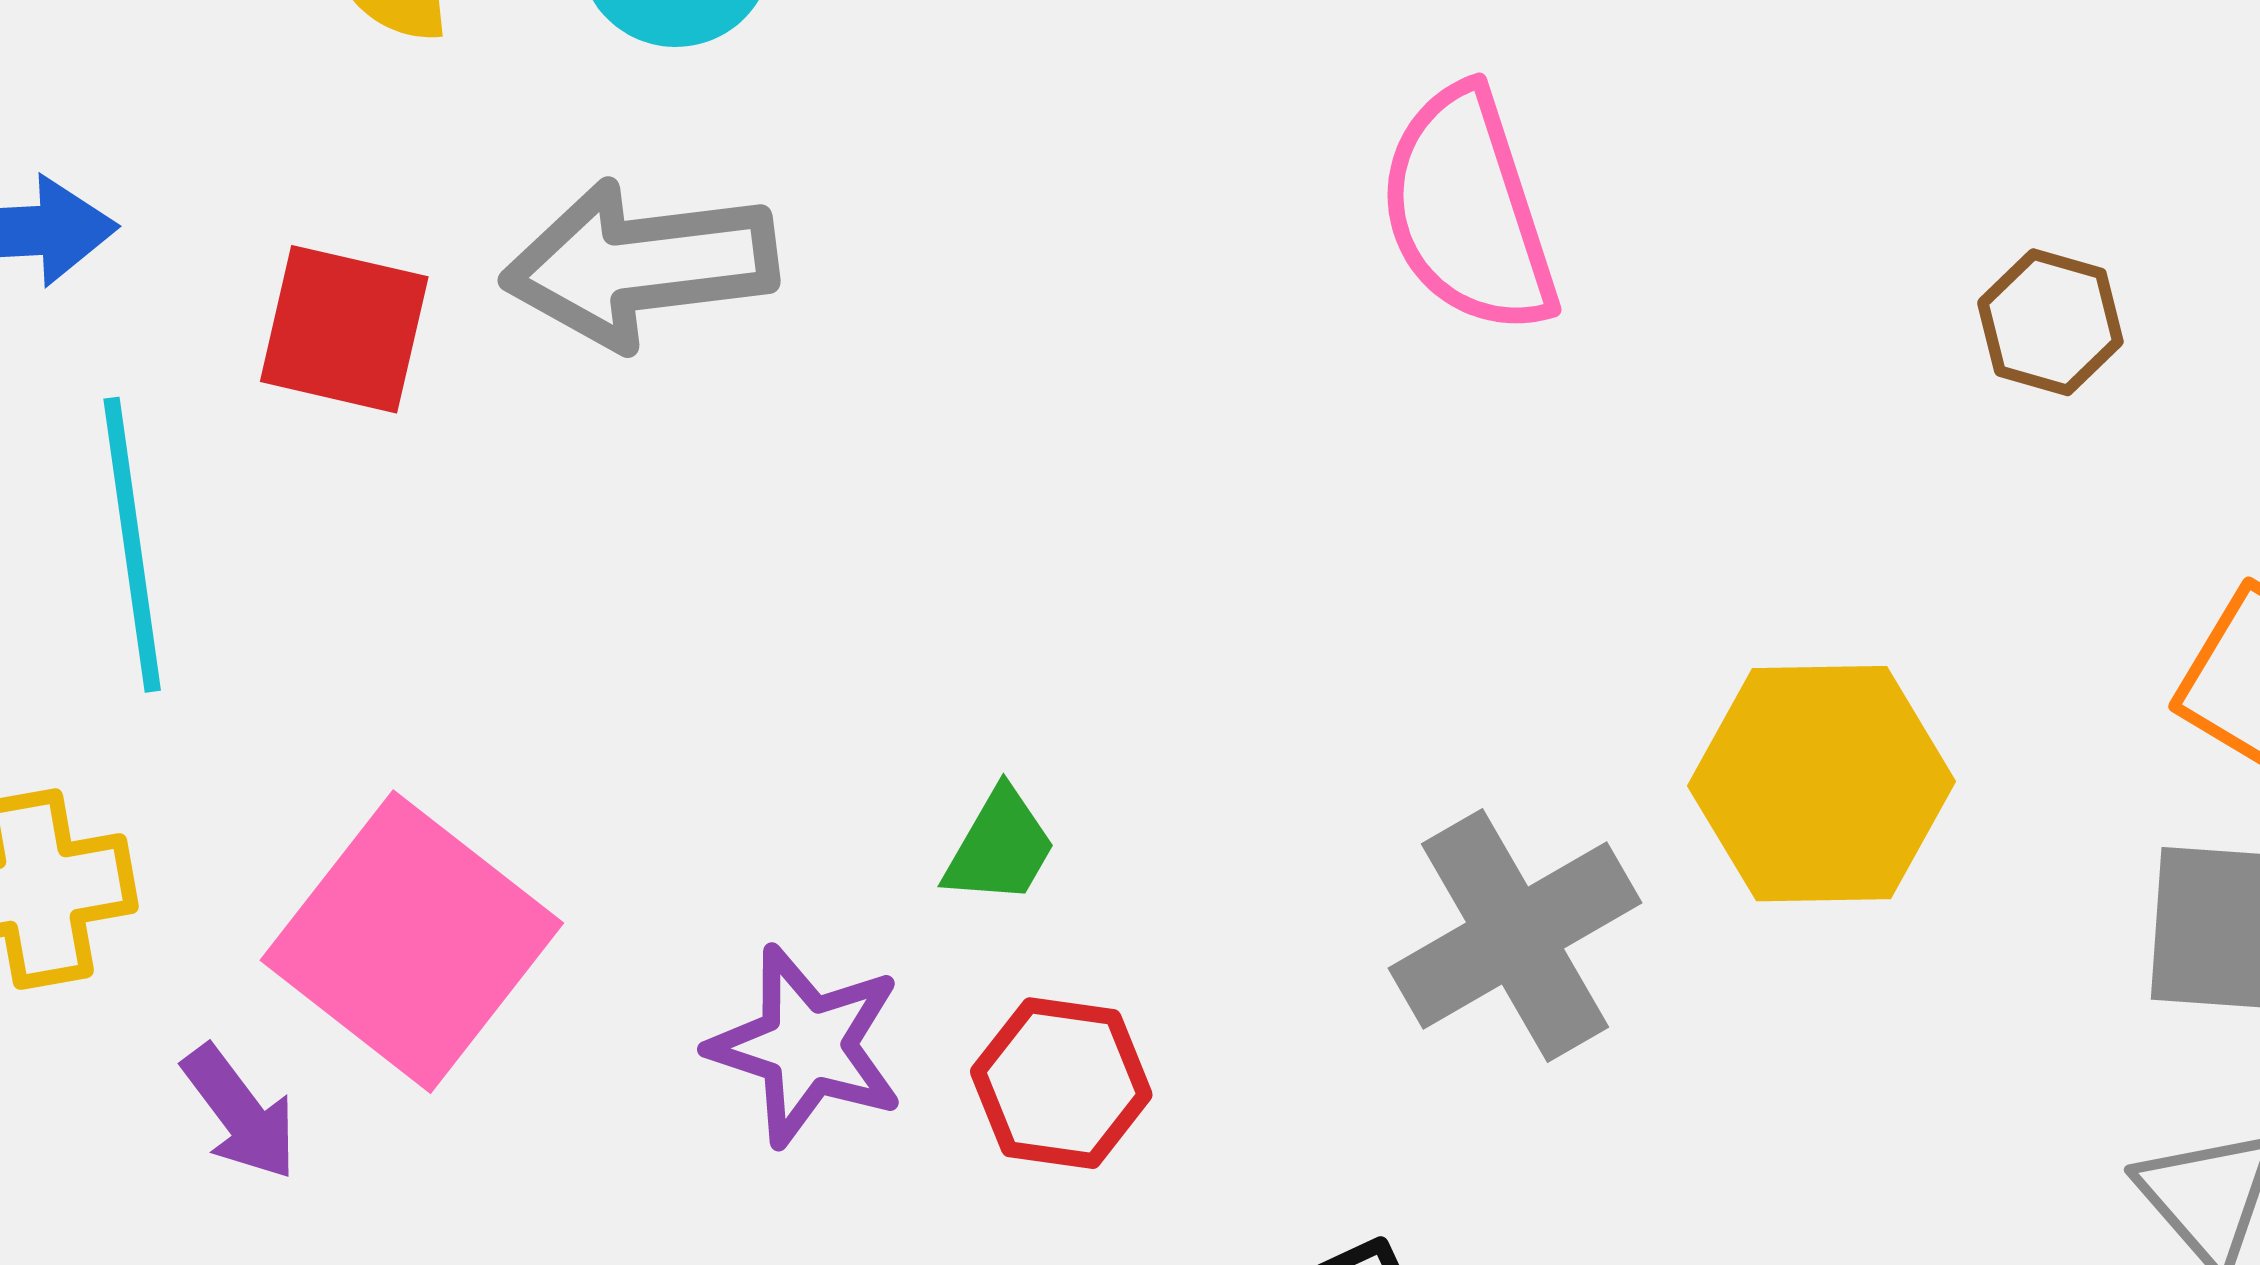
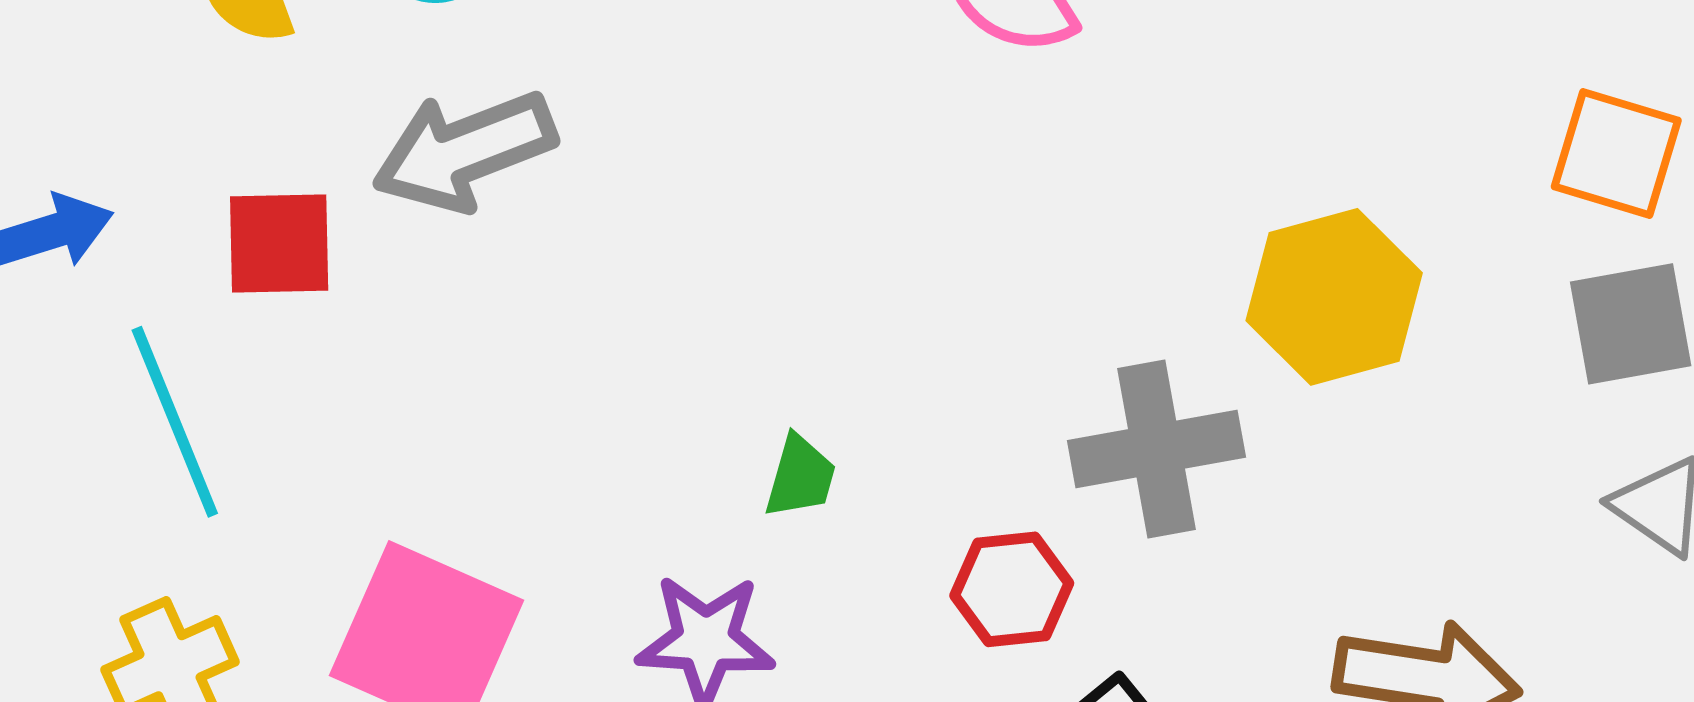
gray cross: (1515, 936) -> (1156, 449), turned 34
red hexagon: (1061, 1083) -> (1012, 589), moved

